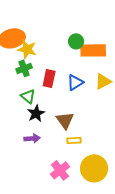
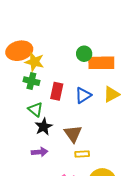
green cross: (24, 68) -> (31, 81), turned 35

